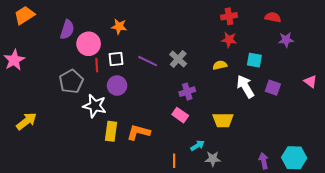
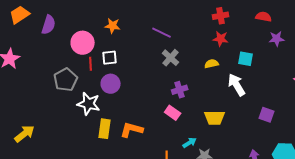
purple semicircle: (67, 30) -> (49, 25), moved
purple line: (148, 61) -> (162, 33), moved
purple square: (273, 88) -> (267, 115), moved
yellow arrow: (26, 121) -> (25, 134), moved

